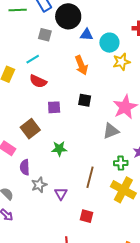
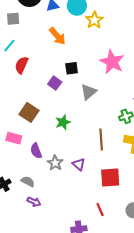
red semicircle: (38, 81) -> (21, 65), turned 108
purple square: (54, 107) -> (55, 83), moved, turned -32
gray triangle: (111, 131) -> (89, 92), moved
red square: (87, 216) -> (110, 178), size x1.5

